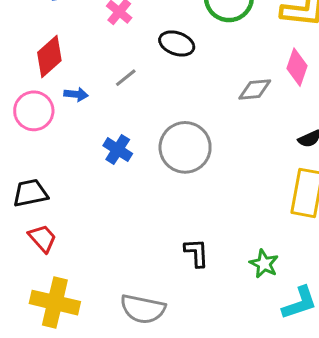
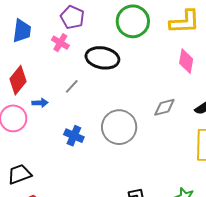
black ellipse: (177, 43) -> (102, 58), size x1.4
gray diamond: (255, 90) -> (164, 107), moved

